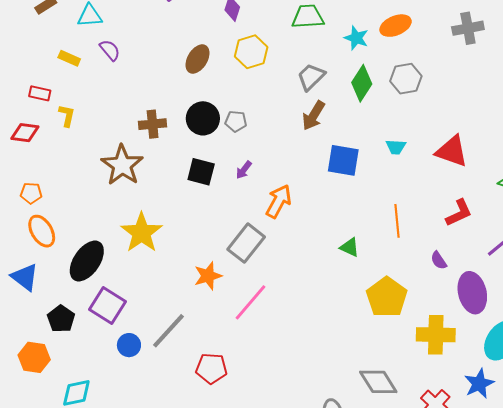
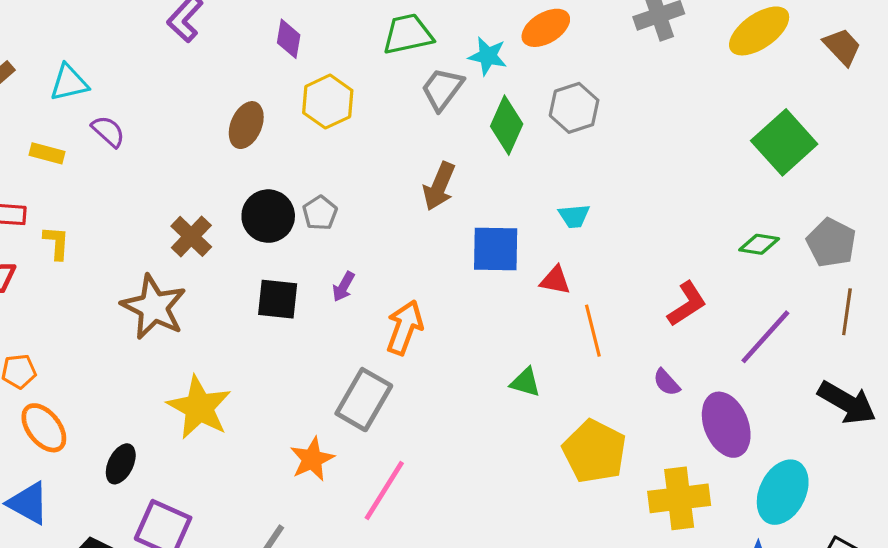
gray trapezoid: (311, 77) -> (442, 89), moved
gray pentagon: (236, 121) -> (320, 213), turned -30
brown cross: (153, 124) -> (191, 236), turned -32
red triangle: (452, 151) -> (555, 280), moved, size x0.6
black ellipse: (87, 261) -> (121, 464), size x0.6

